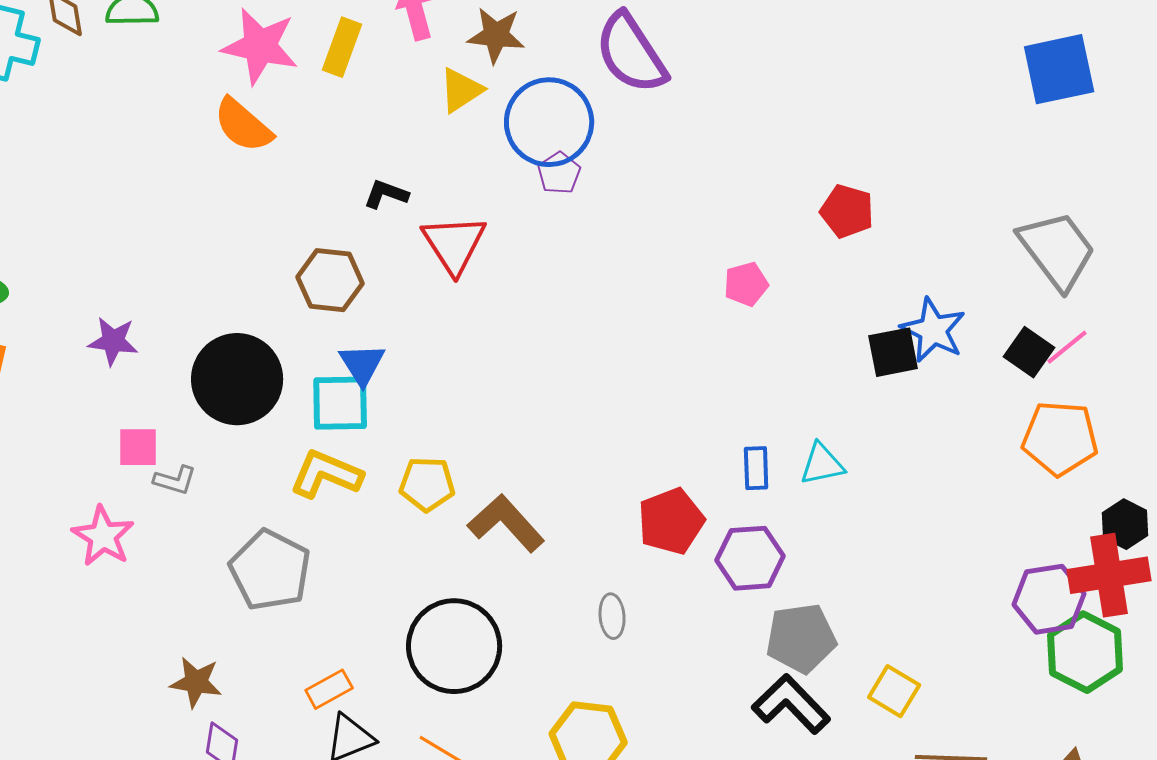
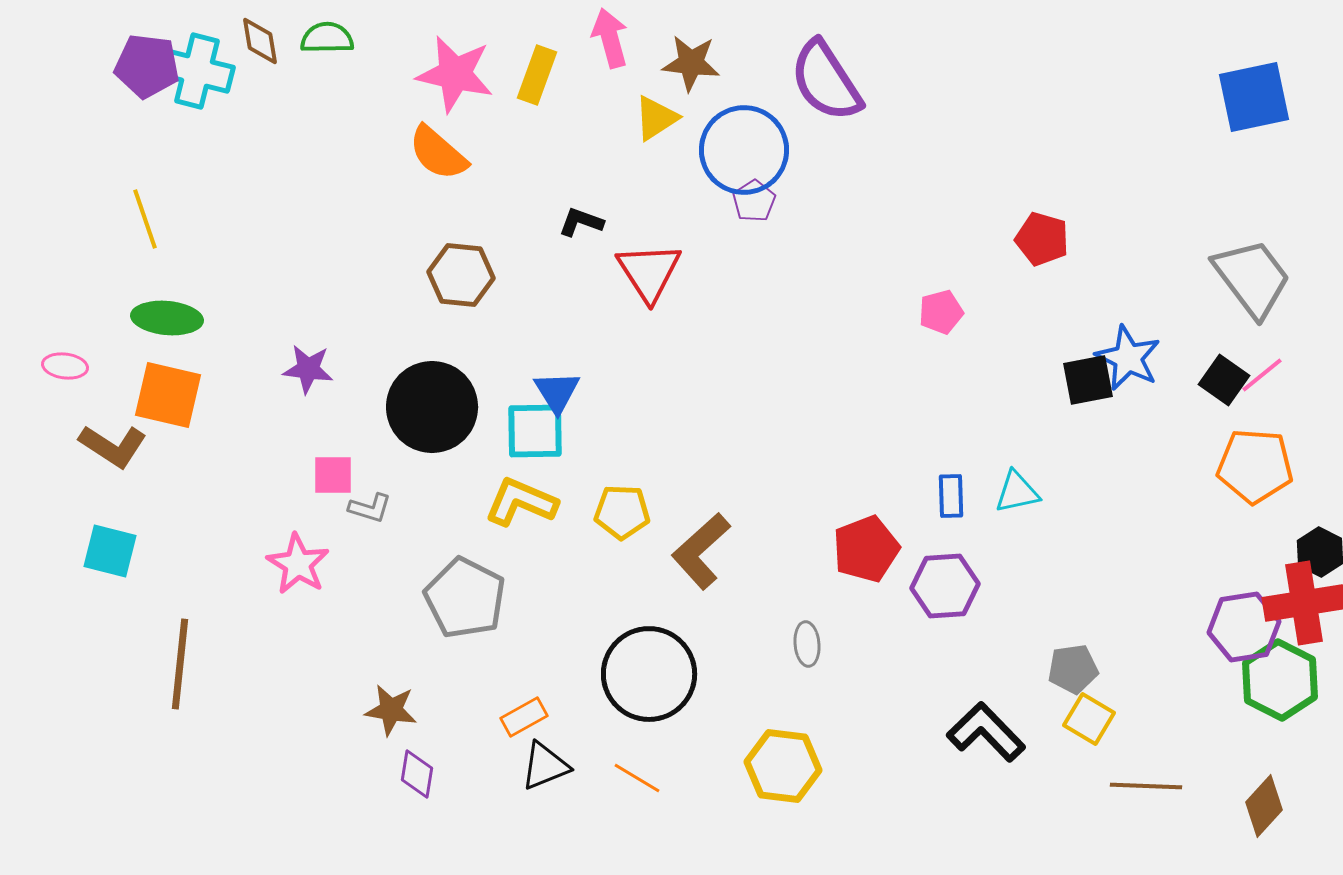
brown hexagon: (330, 280) -> (461, 275), moved
brown L-shape: (506, 523) -> (701, 551), turned -90
gray pentagon: (801, 638) -> (1073, 669), moved, size x0.7

